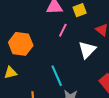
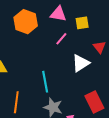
orange hexagon: (21, 44) -> (26, 22), moved

